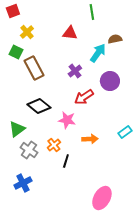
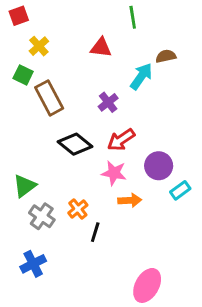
purple circle: (110, 81) -> (159, 166), moved
black diamond: (39, 106) -> (75, 144), moved
pink star: (67, 120) -> (114, 173), moved

